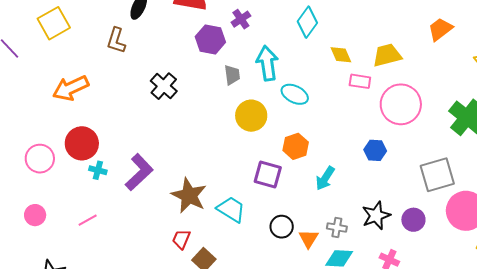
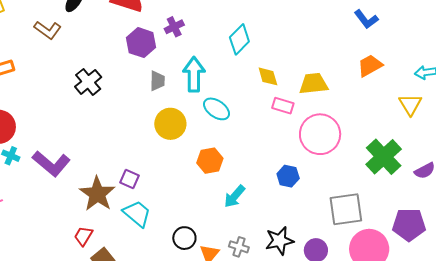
brown L-shape: (116, 41) -> (48, 30), turned -80
purple L-shape: (139, 172) -> (51, 164), turned 75
purple square: (268, 175) -> (129, 179), moved, size x0.7

